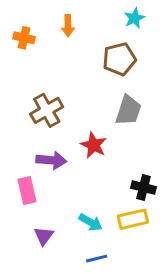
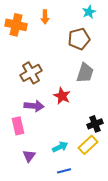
orange cross: (24, 38) -> (16, 25), size x1.5
black cross: (143, 187) -> (95, 124), turned -35
yellow rectangle: (133, 219) -> (88, 145), turned -30
cyan arrow: (91, 222) -> (60, 147), turned -56

